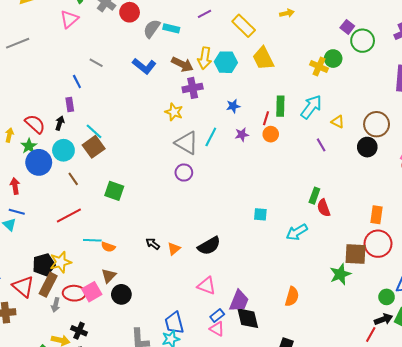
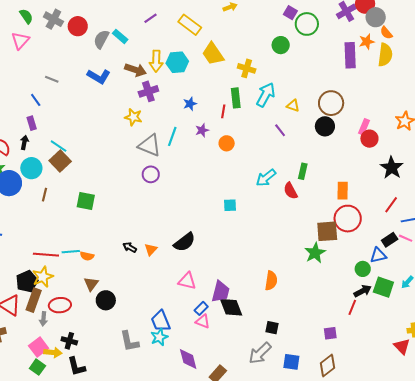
cyan rectangle: (171, 28) -> (120, 36), turned 35
yellow cross: (319, 67) -> (247, 68), moved
orange circle: (271, 134) -> (227, 143), moved
brown line: (73, 179) -> (44, 195), turned 56
green rectangle: (314, 196) -> (303, 171), moved
red line: (69, 216) -> (46, 255), moved, turned 40
cyan arrow: (297, 232) -> (266, 178), moved
pink square: (92, 292) -> (39, 347), moved

